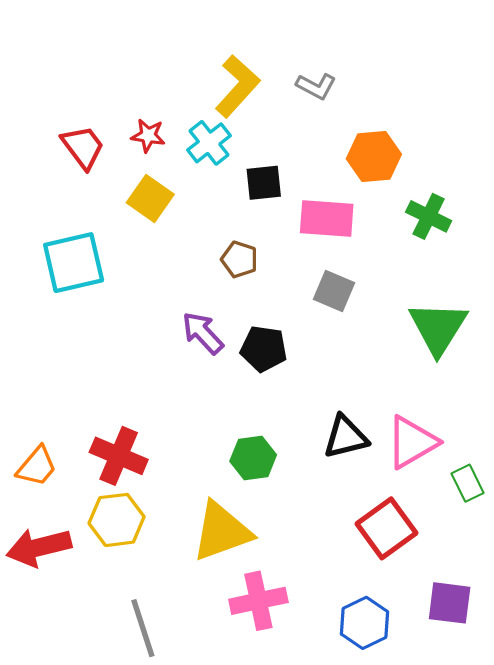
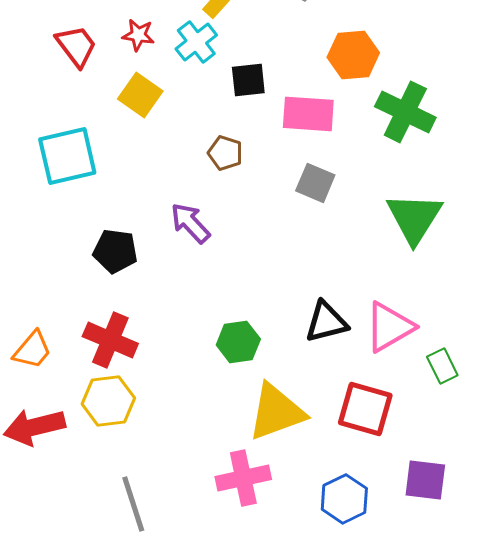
green cross: (429, 216) -> (405, 112), size x1.4
black pentagon: (264, 349) -> (115, 251), moved
red square: (387, 528) -> (365, 409), turned -38
yellow triangle: (222, 531) -> (276, 412), moved

